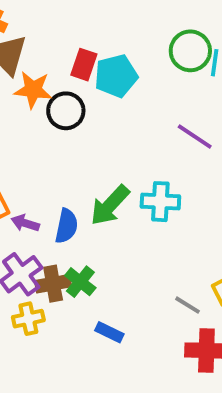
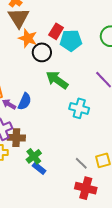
green arrow: (110, 205) -> (57, 80), moved, turned 70
blue semicircle: (66, 226) -> (25, 101), moved
green cross: (80, 282) -> (34, 156), moved

